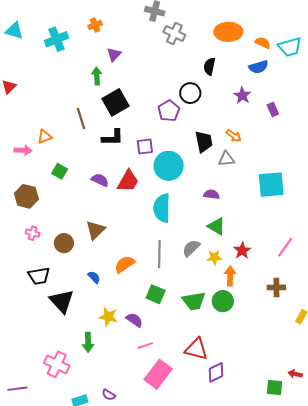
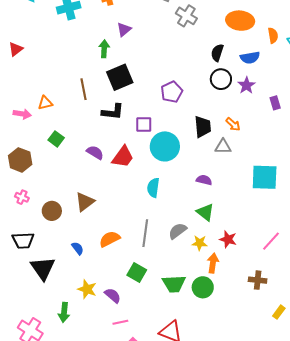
orange semicircle: (263, 43) -> (273, 35), turned 49
blue semicircle: (258, 67) -> (250, 58), moved
black circle: (190, 93) -> (221, 79), moved
cyan semicircle: (162, 208) -> (153, 188), size x0.7
red star: (242, 251) -> (228, 239), turned -30

